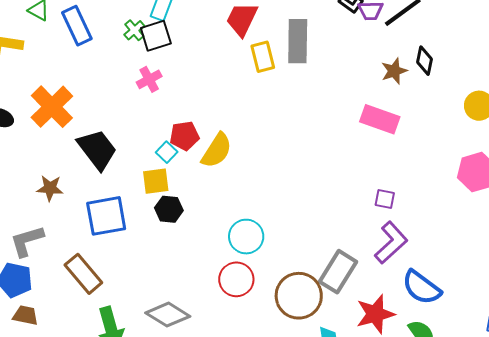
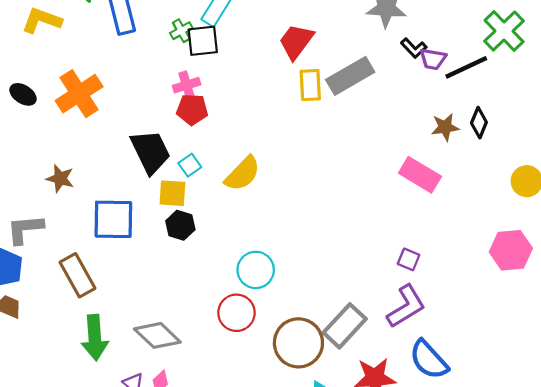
gray rectangle: (298, 41) -> (350, 76), turned 48
red pentagon: (184, 136) -> (192, 109), moved
black trapezoid: (97, 149) -> (151, 152), moved

